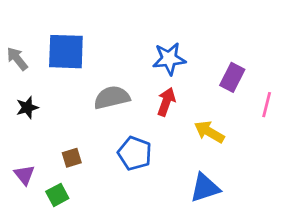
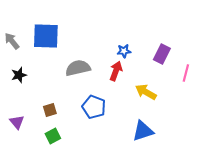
blue star: (169, 59) -> (124, 51), moved, size x0.6
green square: (57, 195) -> (53, 136), moved

